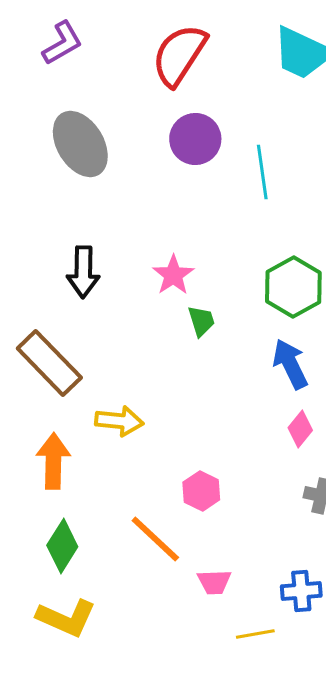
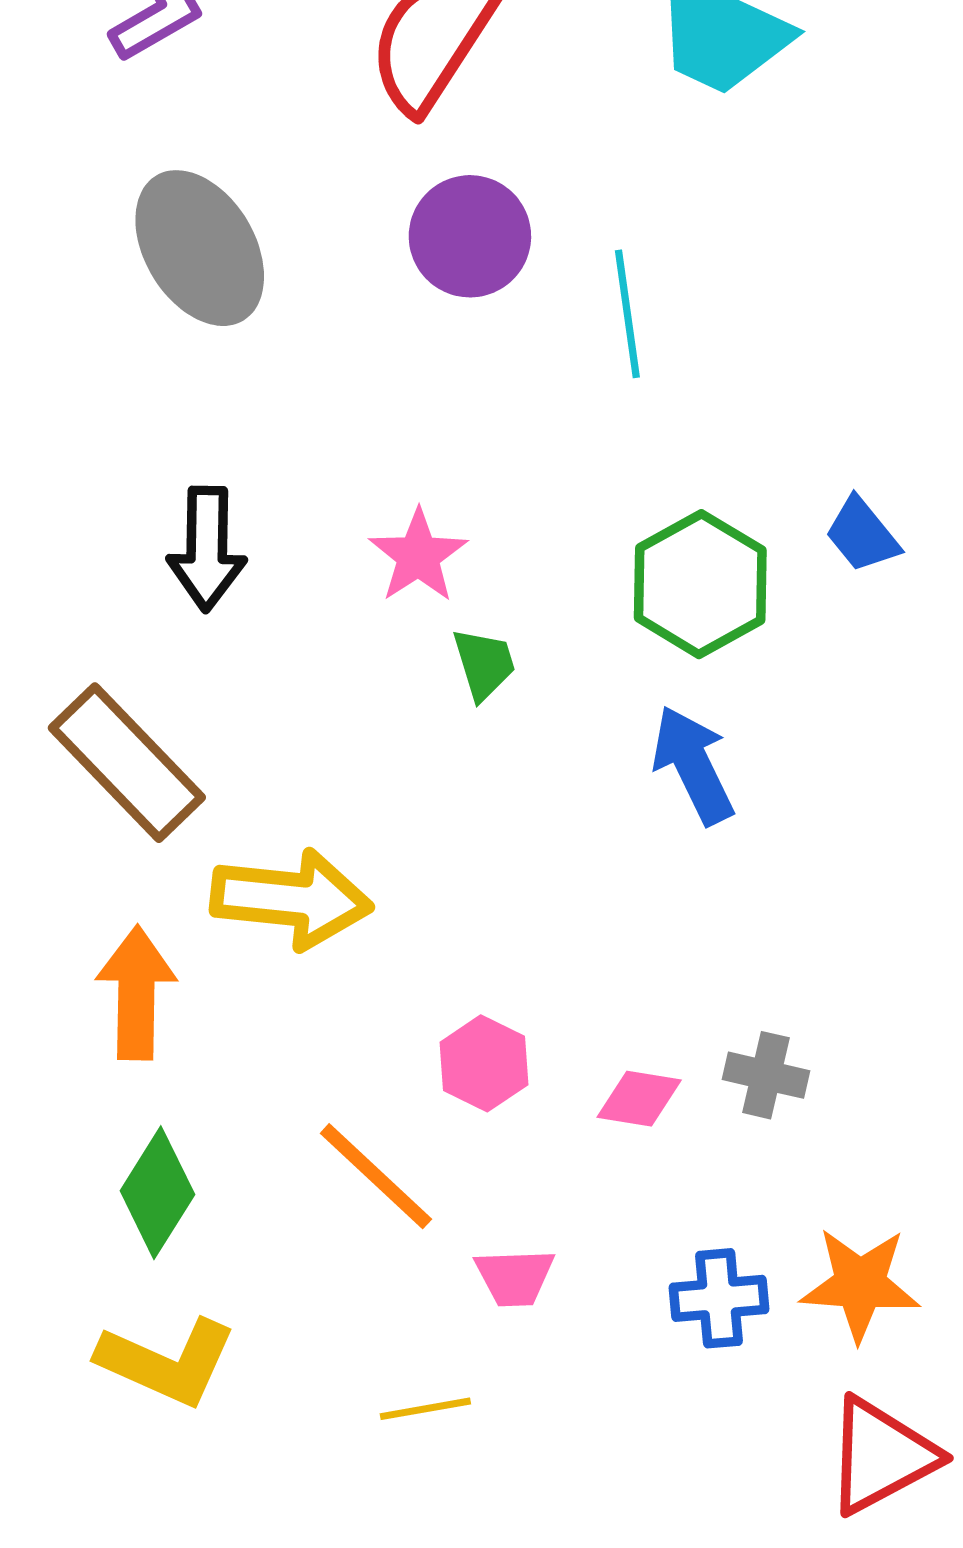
yellow arrow: (119, 421) -> (291, 899), size x1.4
pink diamond: (300, 429) -> (639, 1099), moved, turned 60
yellow line: (255, 634) -> (425, 1409), moved

